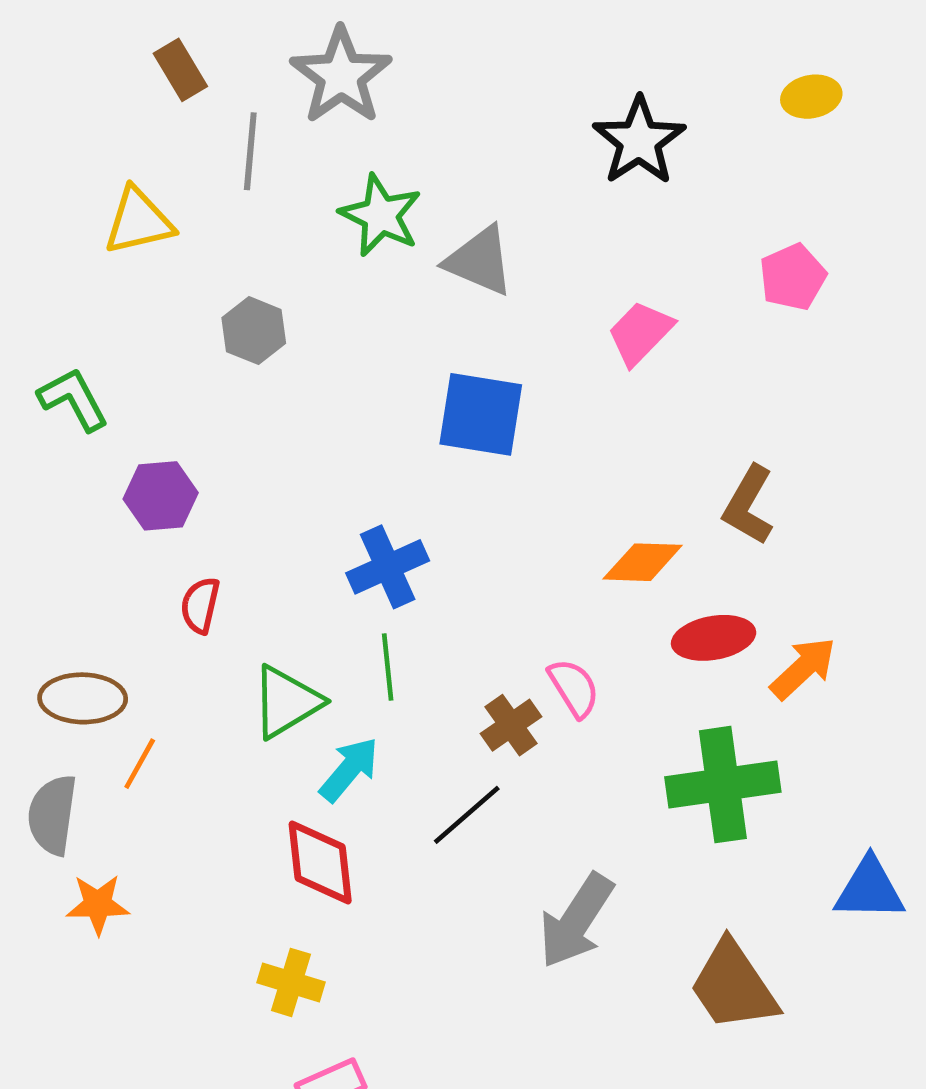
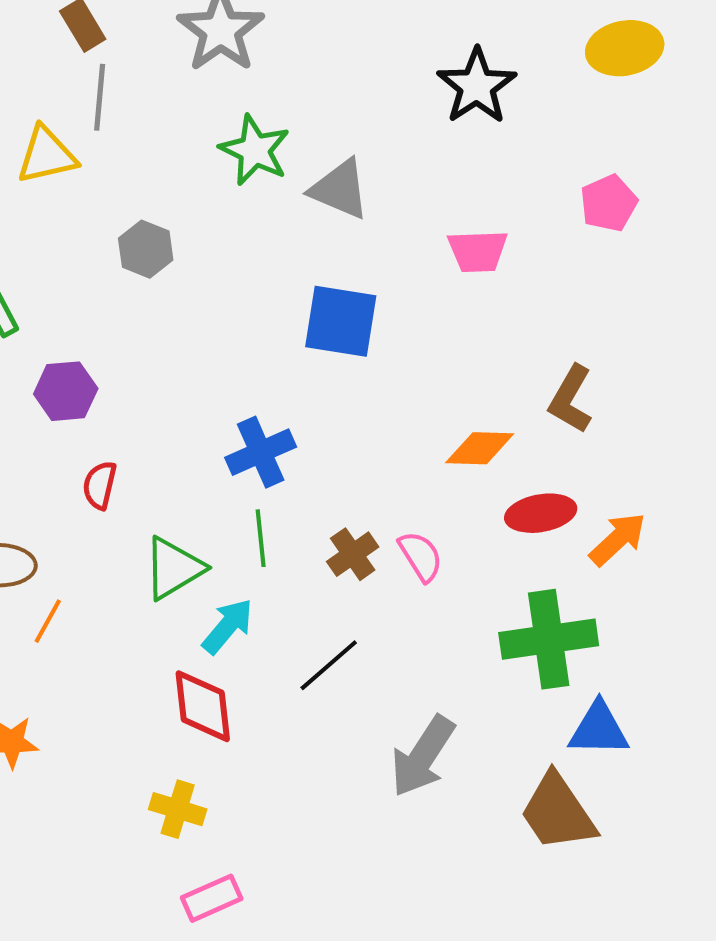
yellow ellipse: (811, 97) -> (625, 48), size x1.5
gray line: (250, 151) -> (100, 97), moved
pink trapezoid: (640, 333) -> (478, 251), turned -136
brown cross: (511, 725) -> (353, 554), moved
blue triangle: (870, 889) -> (599, 729), moved

